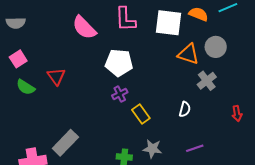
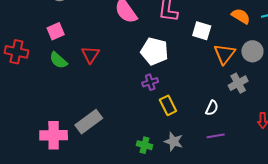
white square: (168, 23) -> (202, 31), moved, size x0.7
orange triangle: (188, 54) -> (224, 54), turned 40
purple line: (195, 148) -> (216, 136), moved

